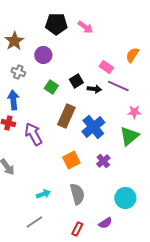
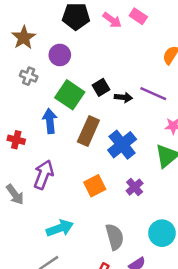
pink rectangle: (106, 67) -> (138, 16), moved
green square: (51, 87) -> (70, 95), size x1.6
blue arrow: (13, 100) -> (50, 121), moved
purple arrow: (33, 134) -> (44, 175), moved, turned 50
cyan arrow: (43, 194) -> (60, 228), size x1.5
gray semicircle: (77, 194) -> (115, 237), moved

